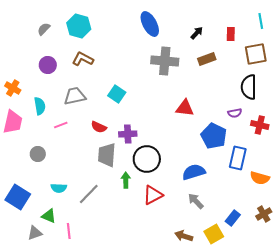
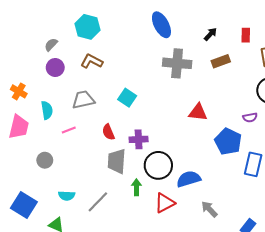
gray semicircle: (44, 29) -> (51, 45), moved
red semicircle: (99, 127) -> (108, 132), turned 42
blue semicircle: (194, 172) -> (189, 179), moved

